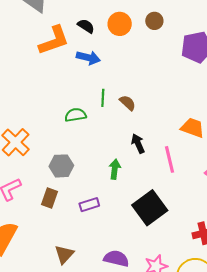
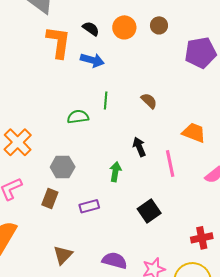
orange L-shape: (54, 40) -> (59, 42), turned -64
brown semicircle: (128, 103) -> (149, 101), moved
black square: (150, 208) -> (149, 211), size x0.7

